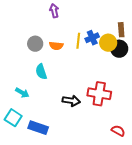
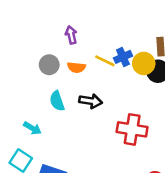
purple arrow: (54, 11) -> (71, 35), moved
yellow line: (78, 41) -> (105, 61), turned -70
black arrow: (71, 101) -> (91, 101), moved

